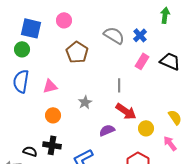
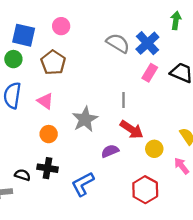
blue cross: (140, 35) -> (147, 43), size x1.5
brown pentagon: (77, 52) -> (53, 62), moved
pink triangle: (50, 86) -> (45, 101), turned 49
gray star: (85, 102) -> (85, 119), size x1.6

